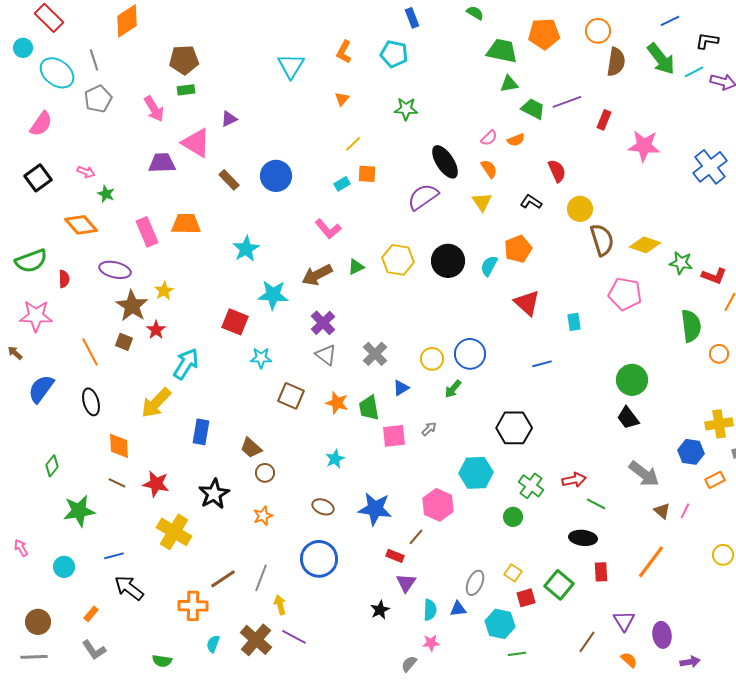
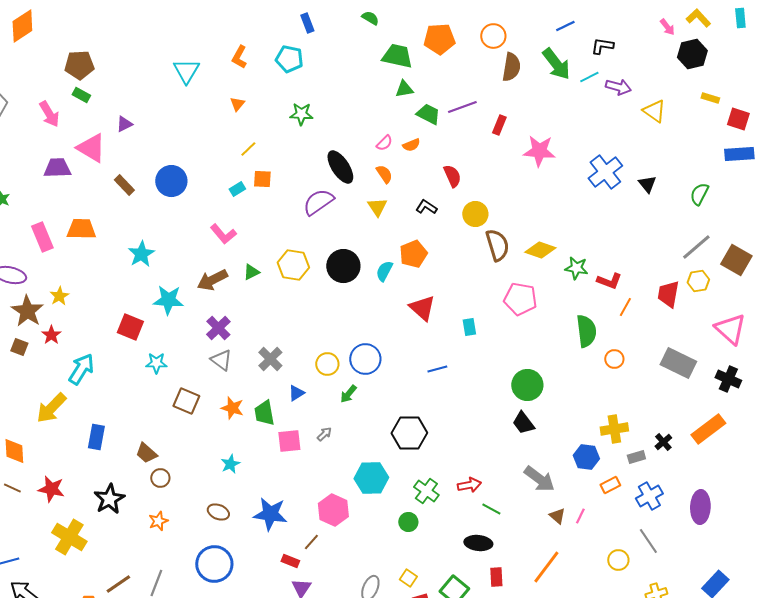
green rectangle: (186, 90) -> (81, 95), turned 36

